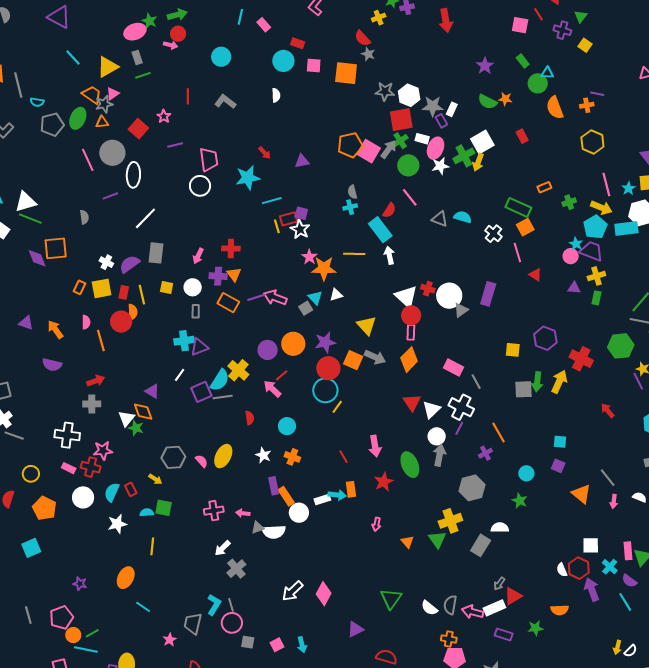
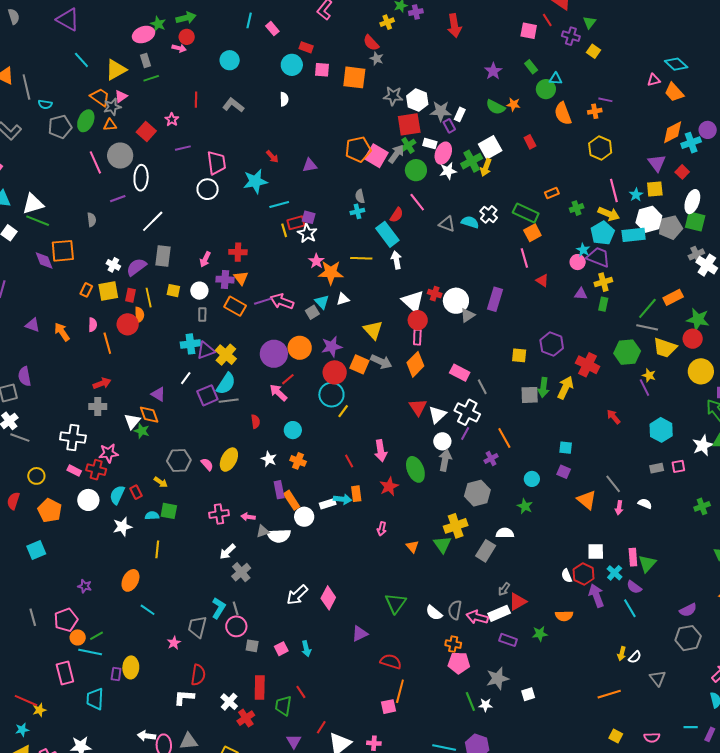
white cross: (493, 234) -> (489, 214), moved
purple circle: (268, 350) -> (274, 354), size x1.4
purple semicircle: (52, 365) -> (25, 376), moved, turned 66
yellow cross: (238, 370) -> (226, 355), moved

